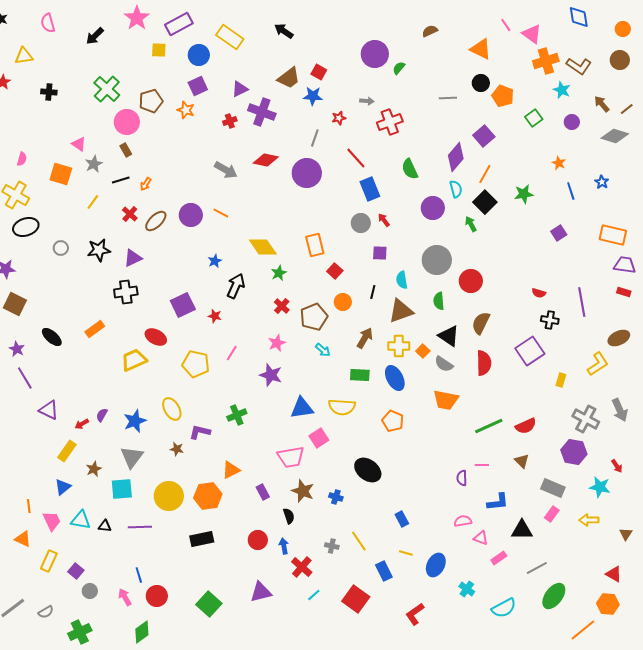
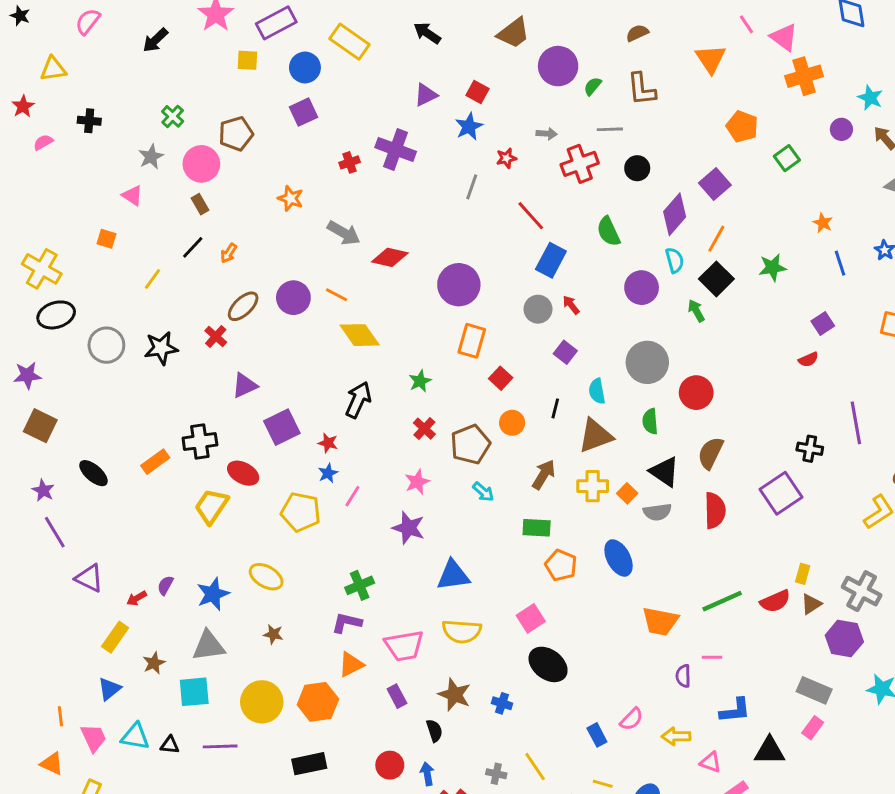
pink semicircle: (48, 23) -> (88, 21), turned 54
orange triangle: (481, 49) -> (711, 59), turned 30
brown L-shape: (579, 66) -> (642, 89), moved, turned 50
brown trapezoid: (289, 78) -> (514, 33), moved
black circle: (481, 83) -> (637, 168), moved
green cross: (107, 89) -> (173, 116), size x0.6
purple triangle: (240, 89) -> (426, 95), moved
cyan star: (562, 90) -> (870, 98), moved
blue star: (313, 96) -> (469, 126), turned -30
gray line: (448, 98) -> (610, 129), moved
orange star: (186, 110) -> (291, 198), moved
purple circle: (572, 122) -> (841, 129), moved
pink semicircle: (22, 159) -> (43, 142), moved, turned -136
red diamond: (266, 160) -> (390, 257), moved
gray star: (94, 164) -> (151, 157), moved
purple circle: (307, 173) -> (459, 285), moved
orange square: (61, 174) -> (106, 239), size x0.6
black line: (121, 180) -> (193, 247), turned -30
blue rectangle: (370, 189) -> (551, 260), turned 50
red cross: (130, 214) -> (216, 336), moved
orange rectangle: (315, 245) -> (472, 341), turned 30
yellow diamond: (263, 247) -> (360, 335), moved
gray circle: (61, 248) -> (106, 345), size x1.6
purple square: (380, 253) -> (565, 352), turned 35
purple triangle: (133, 258) -> (245, 385), moved
blue star: (215, 261) -> (328, 473), moved
black cross: (126, 292) -> (200, 441), moved
red semicircle: (539, 293) -> (808, 360), moved, turned -40
yellow trapezoid: (134, 360) -> (211, 506), turned -32
gray semicircle: (444, 364) -> (657, 512), turned -42
blue ellipse: (395, 378) -> (619, 558), moved
yellow rectangle: (561, 380) -> (803, 574), moved
orange trapezoid: (446, 400) -> (660, 621), moved
yellow semicircle: (342, 407) -> (462, 631), moved
yellow ellipse: (172, 409) -> (266, 577), turned -30
orange pentagon: (393, 421) -> (561, 565), moved
purple L-shape: (200, 432) -> (347, 623), moved
pink square: (319, 438) -> (531, 618), moved
gray triangle: (132, 457) -> (209, 646), turned 45
pink trapezoid: (291, 457) -> (404, 646), moved
brown triangle: (522, 461) -> (811, 604), moved, turned 42
yellow arrow: (589, 520) -> (676, 736), moved
pink semicircle: (463, 521) -> (631, 719), moved, turned 144

